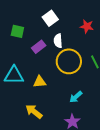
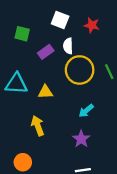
white square: (50, 18) -> (60, 20), turned -35
red star: (87, 26) -> (92, 25), moved
yellow arrow: (34, 111) -> (38, 126), turned 30

